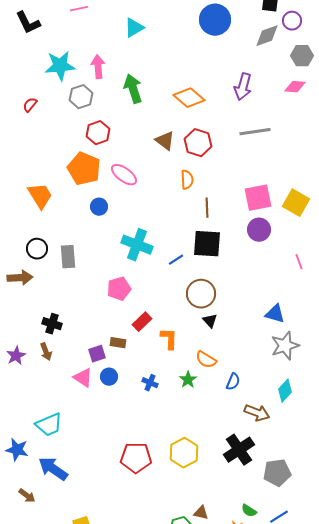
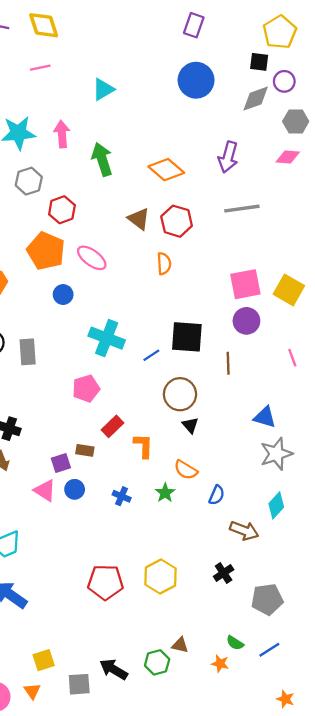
gray hexagon: (81, 97) -> (29, 181), moved
brown line: (207, 208) -> (228, 363), moved
black cross: (239, 450) -> (224, 573), size x0.6

